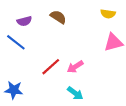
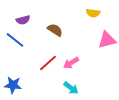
yellow semicircle: (108, 14) -> (93, 13), moved
brown semicircle: (58, 17) -> (55, 30), moved

